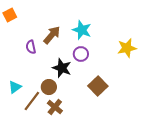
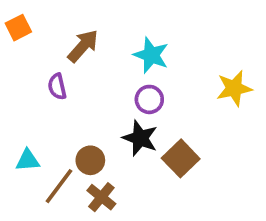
brown arrow: (52, 35) -> (83, 46), moved
black star: (62, 68) -> (140, 138), moved
cyan triangle: (15, 87) -> (28, 160), turned 32

